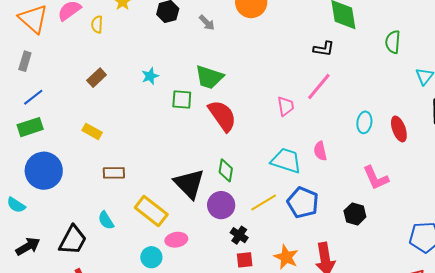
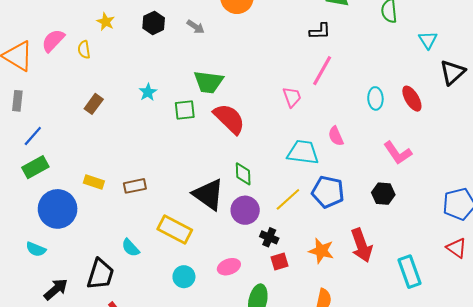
yellow rectangle: (92, 131) -> (94, 182), moved
brown rectangle: (114, 173) -> (135, 186), moved
pink ellipse: (176, 240) -> (229, 267), moved

